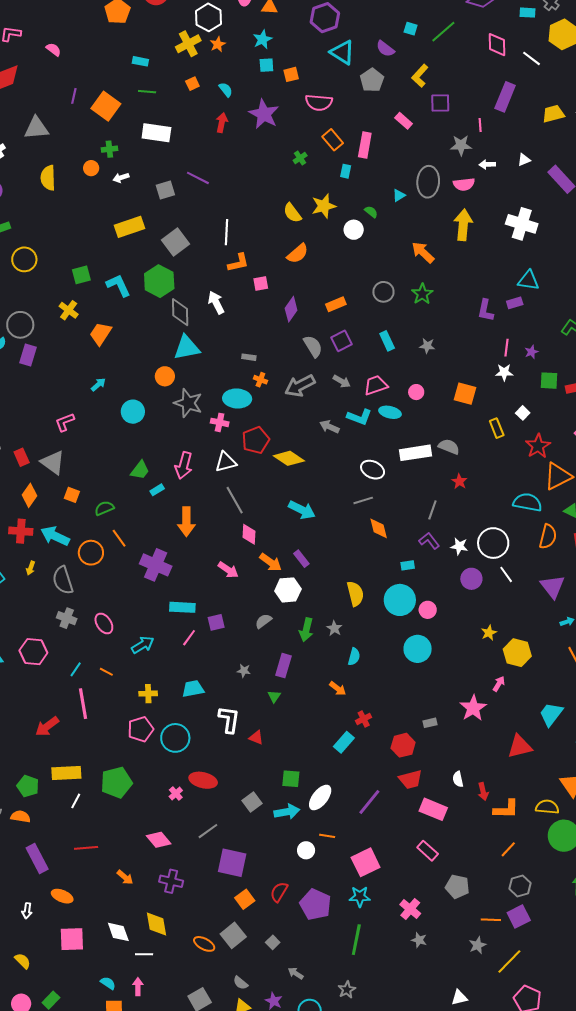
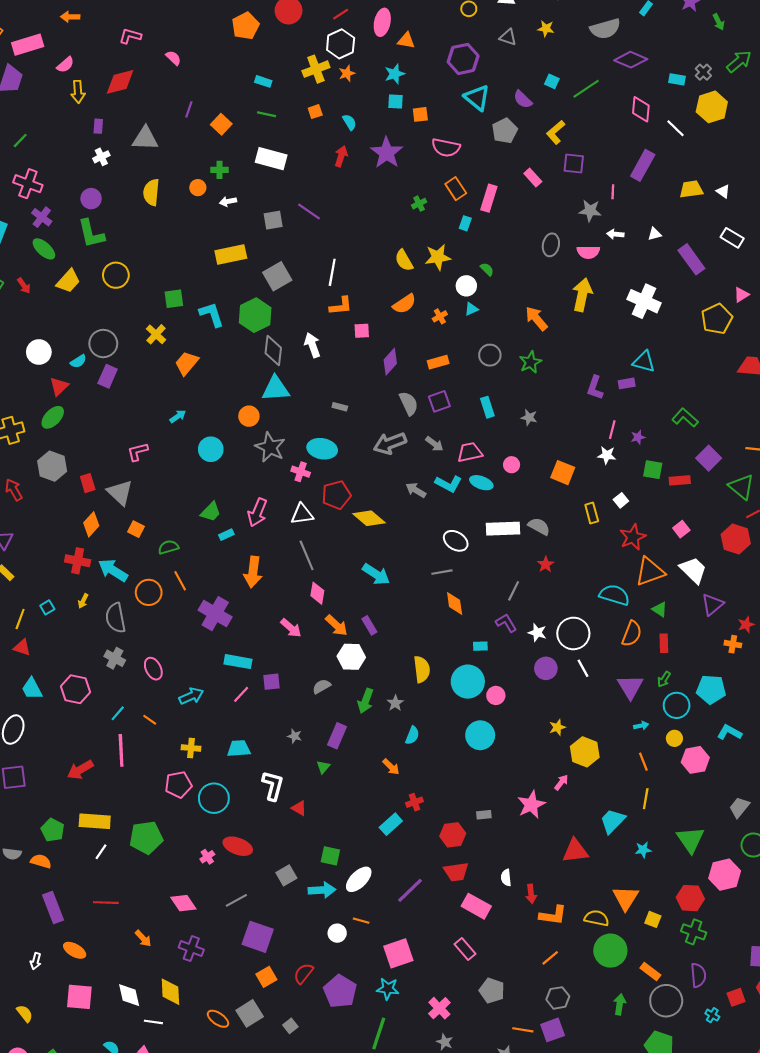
orange square: (106, 106) -> (221, 124), size x0.7
gray ellipse: (428, 182) -> (551, 245), size x0.7
cyan triangle: (399, 195) -> (471, 309), moved
orange cross: (260, 380) -> (440, 316), moved, turned 32

